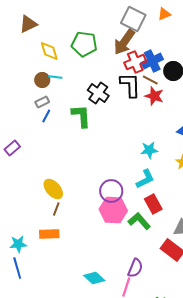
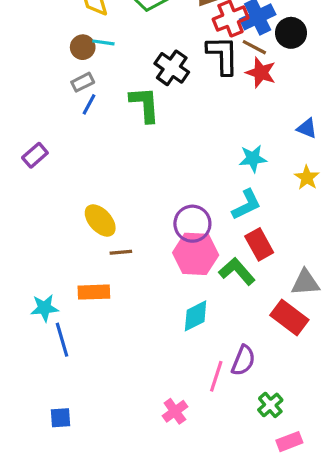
brown line: (56, 209) -> (121, 252), moved, turned 64
blue line: (17, 268) -> (62, 340), moved
purple semicircle: (135, 268) -> (243, 360), moved
cyan diamond: (94, 278) -> (196, 316), moved, turned -70

